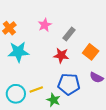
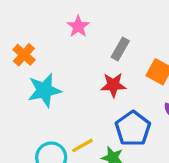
pink star: (45, 25) -> (78, 26), moved
blue pentagon: (69, 84) -> (133, 129), turned -30

